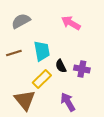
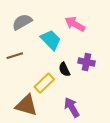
cyan trapezoid: (42, 51) -> (51, 40), moved, turned -35
purple cross: (82, 69) -> (87, 62), moved
brown triangle: (25, 100) -> (26, 105), turned -35

